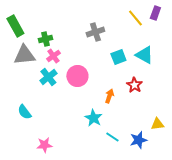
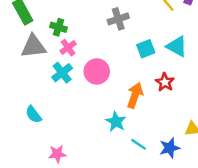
green cross: (45, 39) -> (59, 27), turned 32
orange arrow: (109, 96) -> (135, 95), size x1.5

